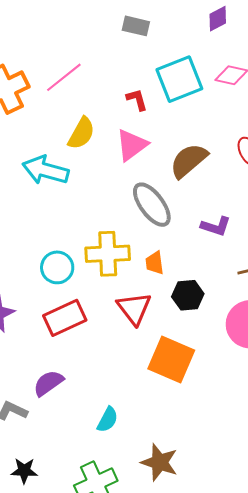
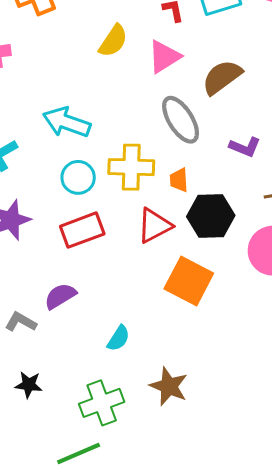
cyan arrow: (45, 170) -> (67, 122), moved
black hexagon: (188, 295) -> (211, 216), size x1.4
red triangle: (134, 308) -> (154, 226), turned 36

